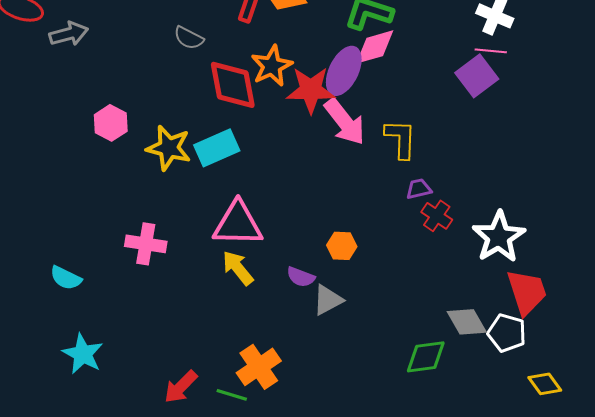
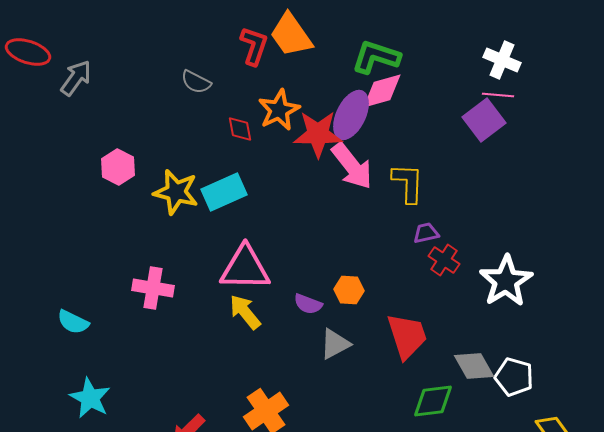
gray arrow: (69, 34) -> (76, 78), turned -39
red diamond: (233, 85) -> (240, 129), size x0.5
purple semicircle: (301, 277) -> (308, 304), moved
red trapezoid: (527, 292) -> (407, 336), moved

